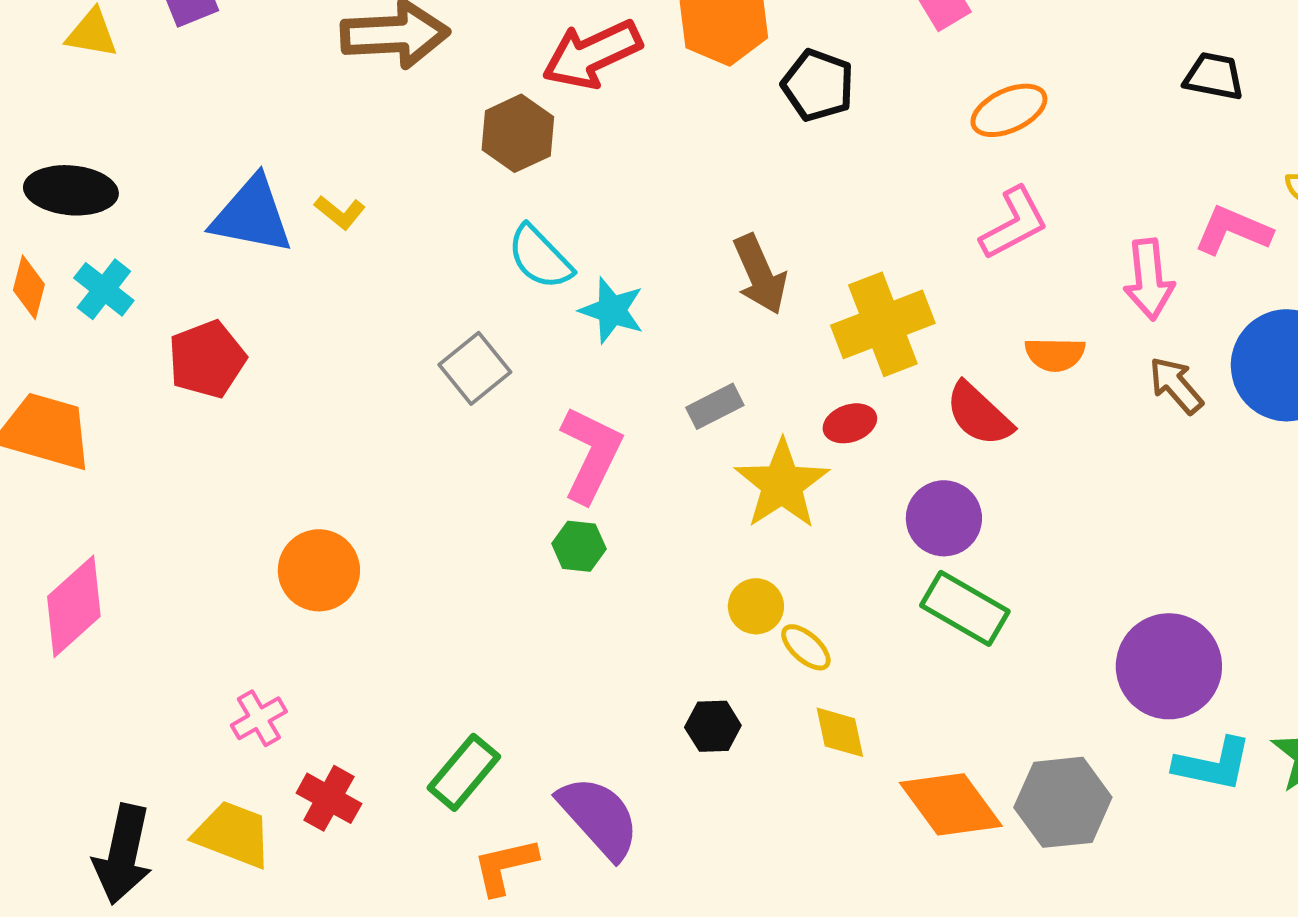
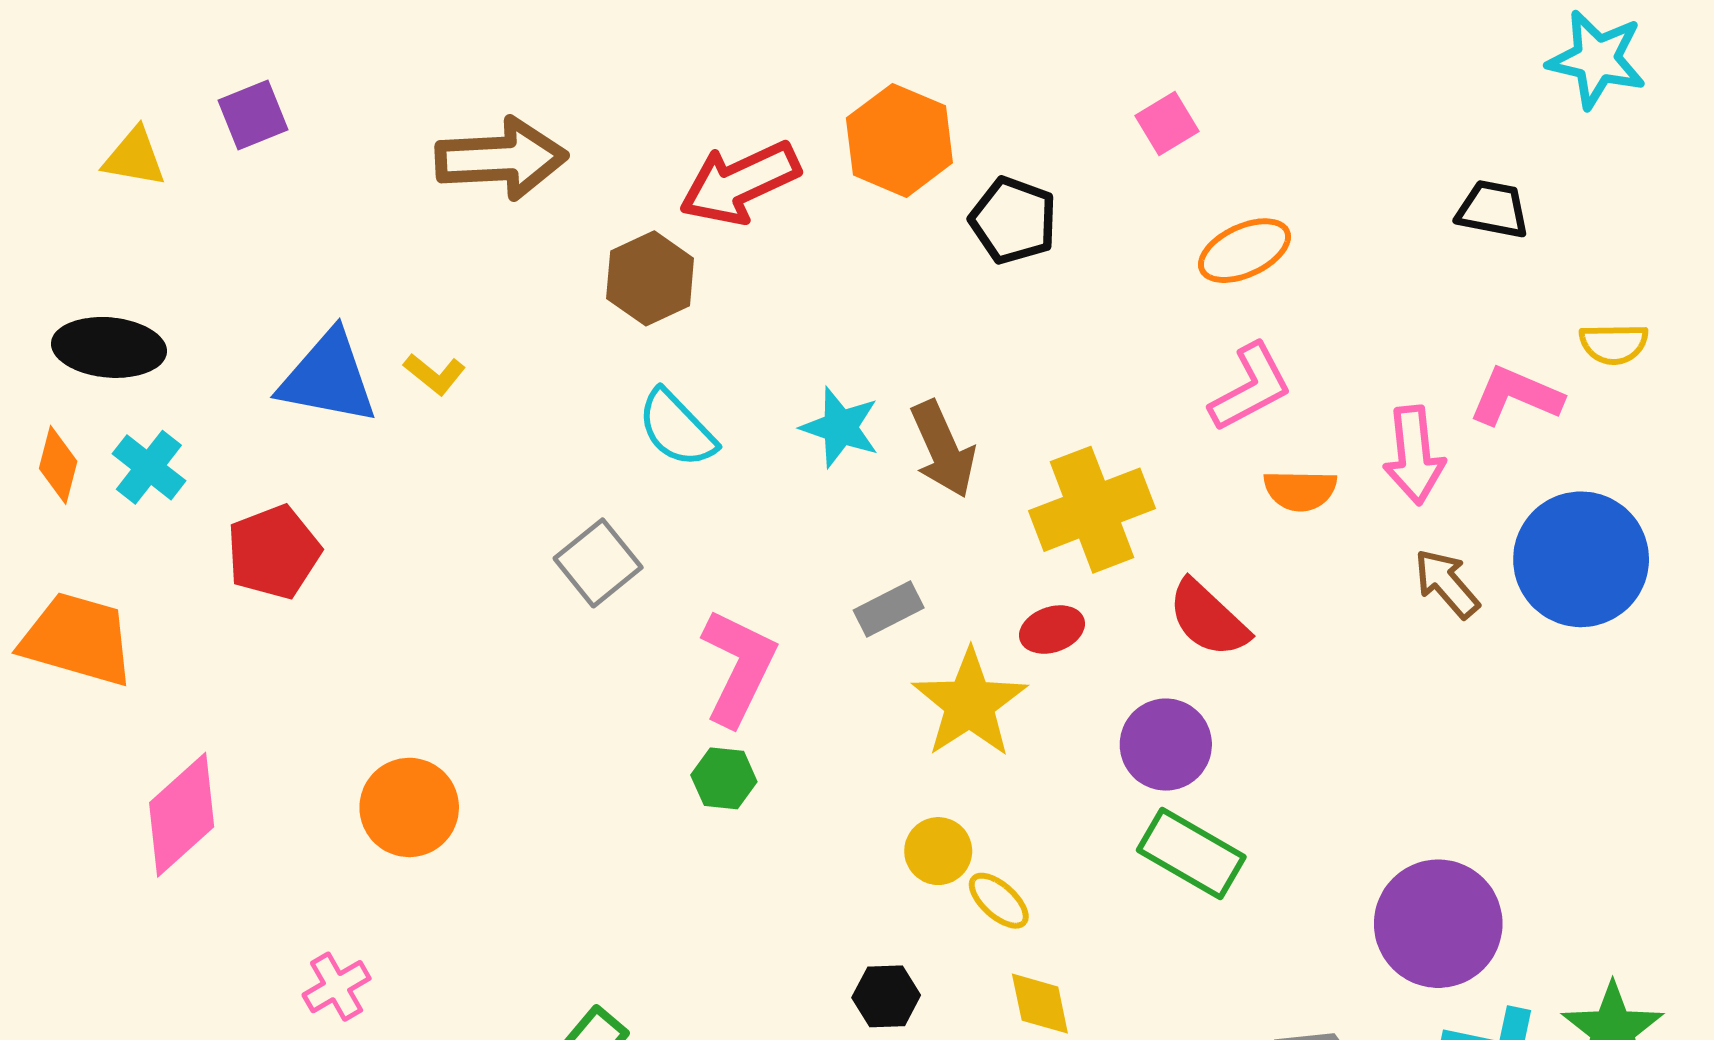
cyan star: (612, 310) -> (840, 427), moved
orange semicircle: (1055, 354) -> (1300, 490), moved
pink diamond: (74, 606) -> (182, 815), moved

